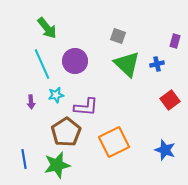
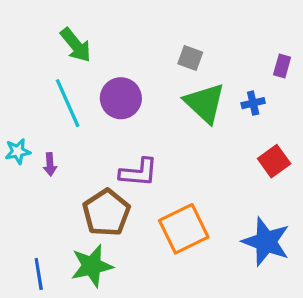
cyan star: (56, 95) -> (18, 151), moved
blue star: (165, 150) -> (266, 242), size x1.4
blue line: (24, 159) -> (39, 274), moved

